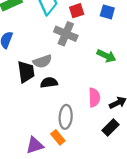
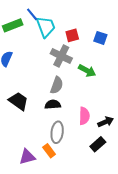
green arrow: (106, 56) -> (87, 71), moved
gray semicircle: (42, 61) -> (57, 85), moved, turned -54
black trapezoid: (26, 72) -> (18, 101), moved, turned -50
black semicircle: (49, 83) -> (53, 104), moved

